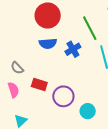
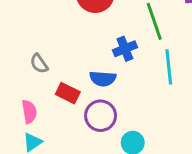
blue semicircle: (48, 44) -> (103, 79), moved
pink semicircle: (13, 90) -> (29, 112), moved

